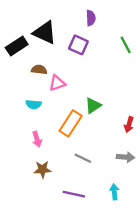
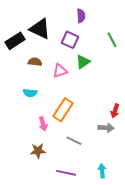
pink triangle: (57, 83) -> (60, 71), moved
green triangle: (93, 105) -> (83, 62), moved
pink arrow: (37, 139) -> (43, 124), moved
gray arrow: (126, 157) -> (106, 128), moved

